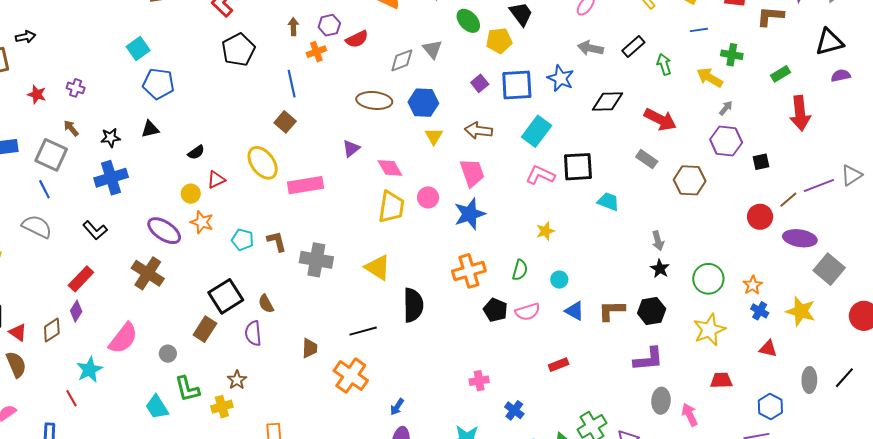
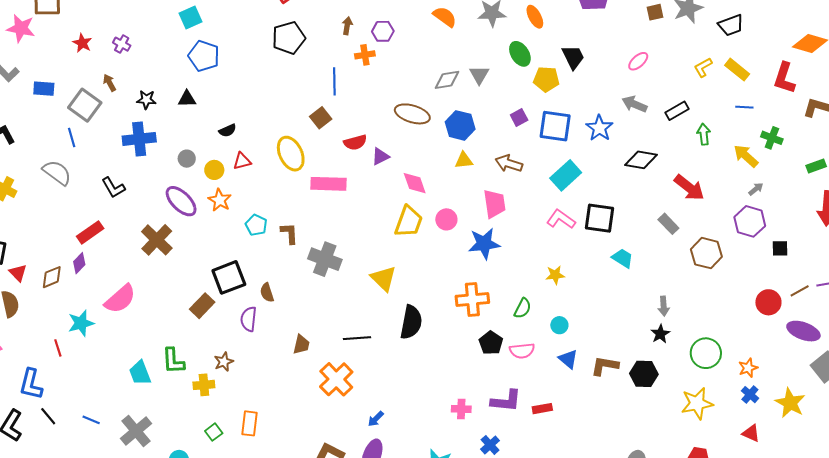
red semicircle: (357, 39) -> (355, 142), moved
yellow triangle: (434, 136) -> (464, 160), turned 42
gray circle: (168, 354) -> (187, 159), moved
purple L-shape: (648, 359) -> (506, 401), moved

